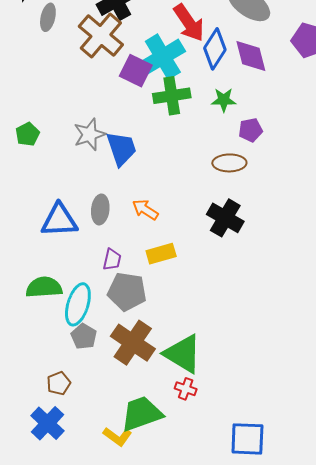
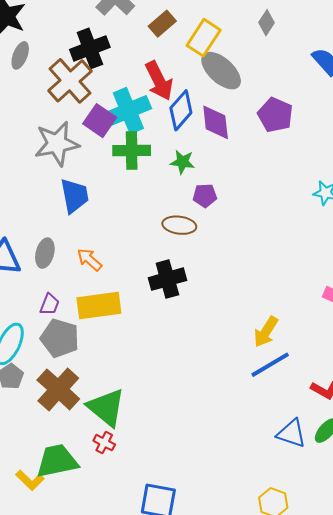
gray star: (90, 134) -> (57, 144), moved, size x1.4
black cross: (225, 218) -> (167, 279), turned 36
yellow rectangle: (161, 254) -> (99, 305), size x1.5

